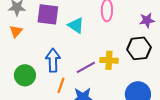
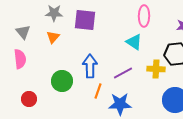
cyan triangle: (76, 25) -> (134, 42), moved
yellow cross: (109, 60) -> (156, 69), moved

